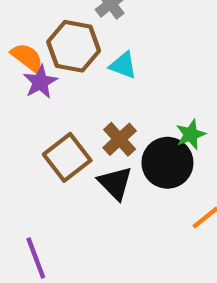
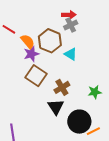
brown square: (67, 157) -> (36, 76), moved, turned -30
black circle: (167, 163) -> (79, 122), moved

